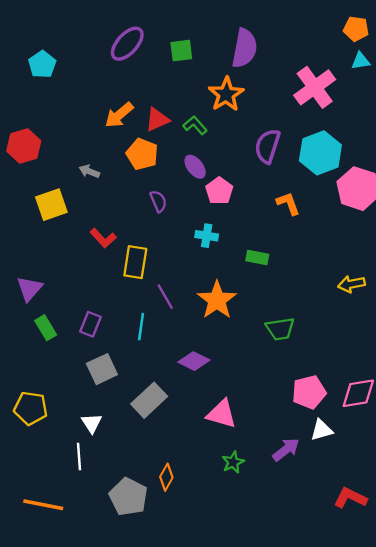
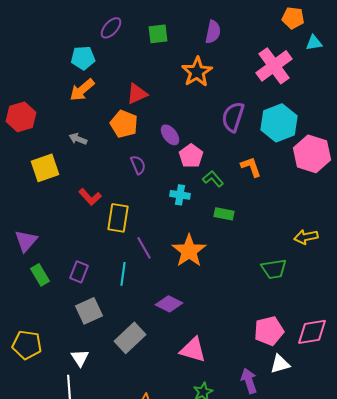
orange pentagon: (356, 29) -> (293, 18), moved
purple ellipse: (127, 44) -> (111, 28), size x0.7
purple semicircle: (245, 48) -> (213, 32), size x0.7
cyan pentagon: (42, 64) -> (83, 58), moved, turned 30
orange arrow: (119, 115) -> (82, 90), moved
green L-shape: (195, 125) -> (213, 179), moved
green trapezoid: (280, 329) -> (274, 269), moved
purple arrow: (286, 450) -> (249, 381), turned -70

